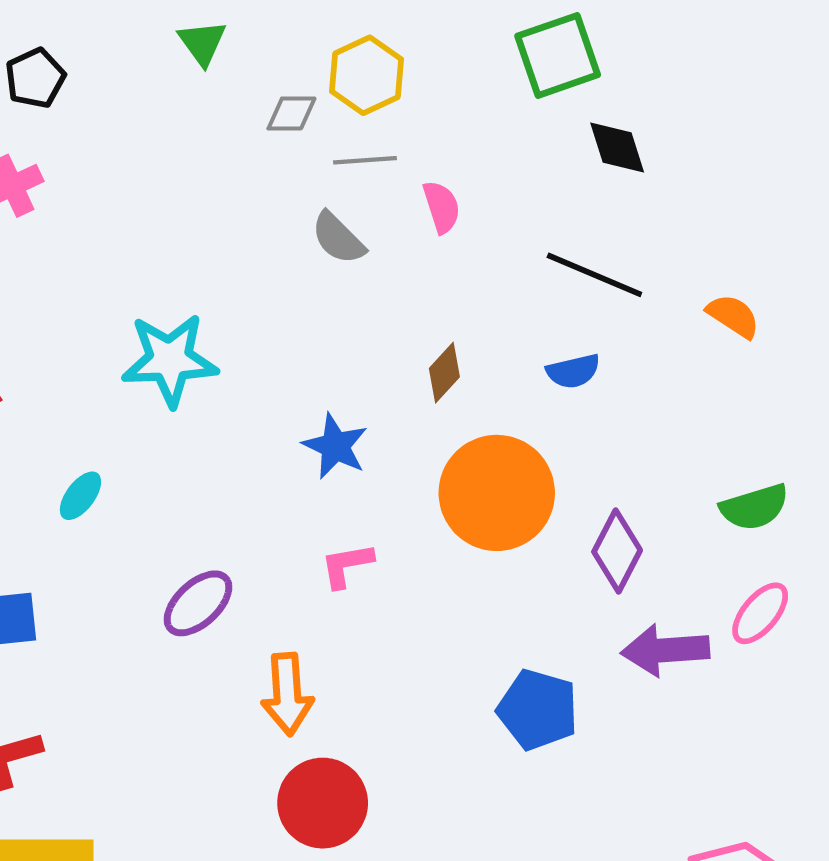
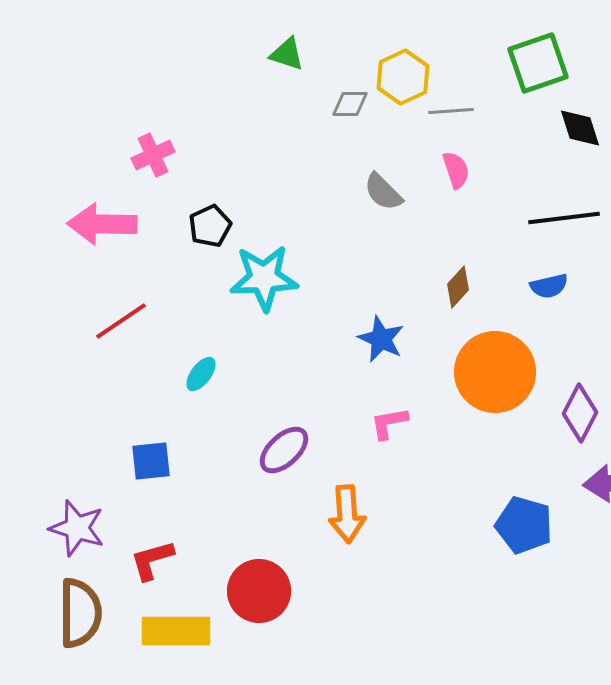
green triangle: (202, 43) -> (287, 54), turned -36
black pentagon: (35, 78) -> (210, 226), moved
gray line: (365, 160) -> (451, 111), moved
black line: (594, 275) -> (564, 218), turned -30
red circle: (323, 803) -> (259, 591), moved

